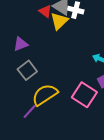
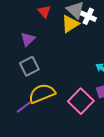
red triangle: (45, 11) -> (44, 11), moved
purple triangle: (21, 44) -> (28, 39), turned -35

